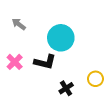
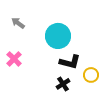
black L-shape: (45, 62) -> (70, 62), moved

